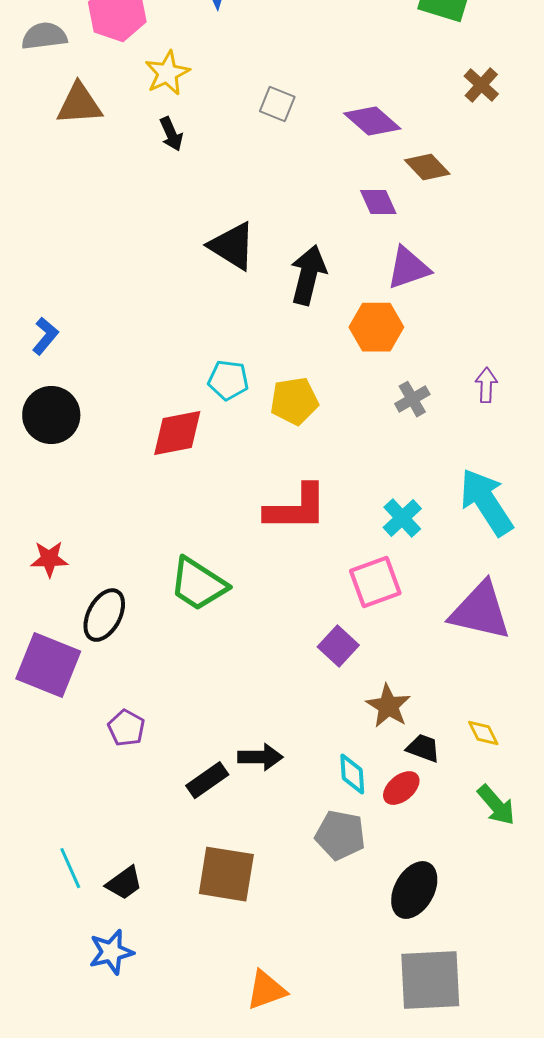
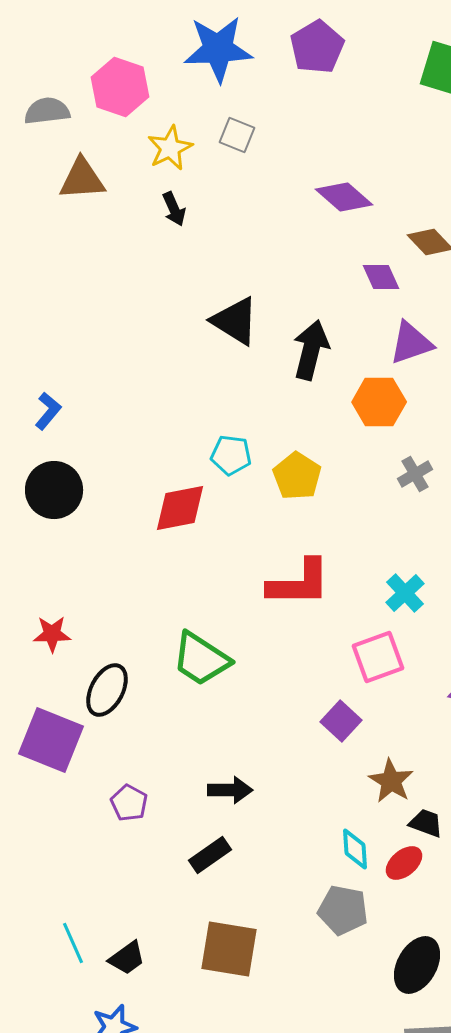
gray square: (277, 104) -> (237, 135), moved
purple diamond: (372, 121) -> (344, 197), moved
yellow pentagon: (294, 401) -> (297, 476), turned -30
black arrow: (260, 757) -> (230, 790), moved

